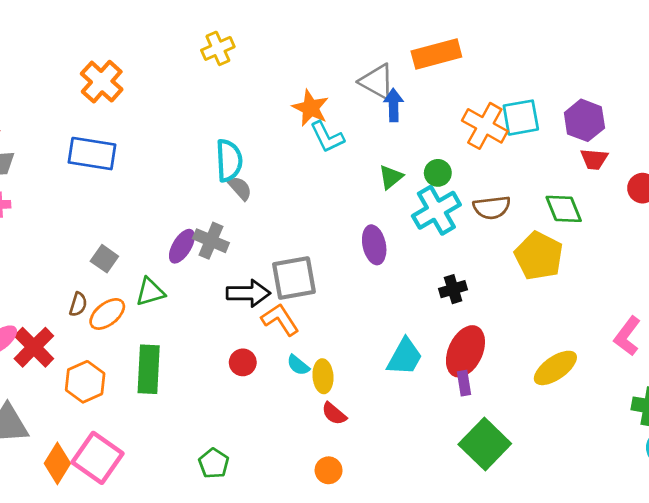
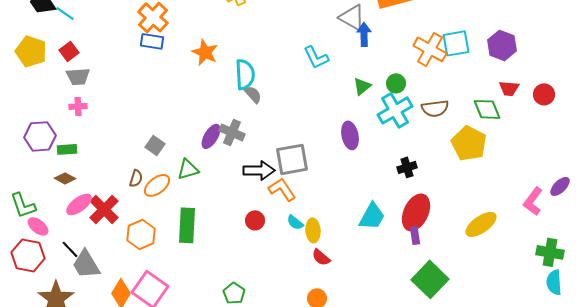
orange star: (311, 108) -> (205, 52), moved
blue rectangle: (92, 154) -> (152, 41), moved, size x0.7
red trapezoid: (594, 159) -> (509, 88), moved

